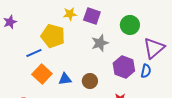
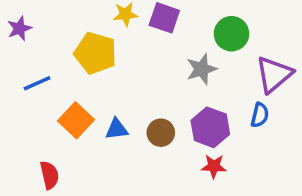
gray star: (100, 43) -> (201, 69), moved
blue line: (34, 53) -> (37, 83), moved
purple hexagon: (124, 67) -> (210, 127), moved

